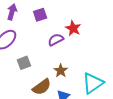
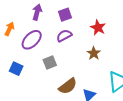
purple semicircle: (56, 40) -> (64, 36), moved
brown star: (61, 71) -> (94, 53), moved

